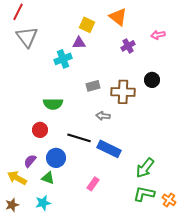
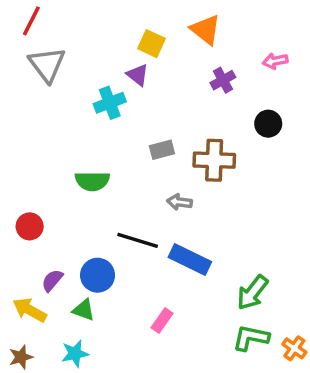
purple triangle: (79, 43) -> (138, 75), turned 40
black circle: (152, 80) -> (268, 124), moved
red circle: (40, 130) -> (30, 226), moved

